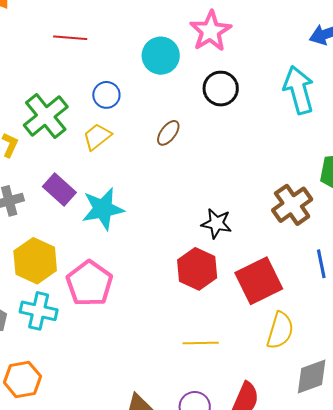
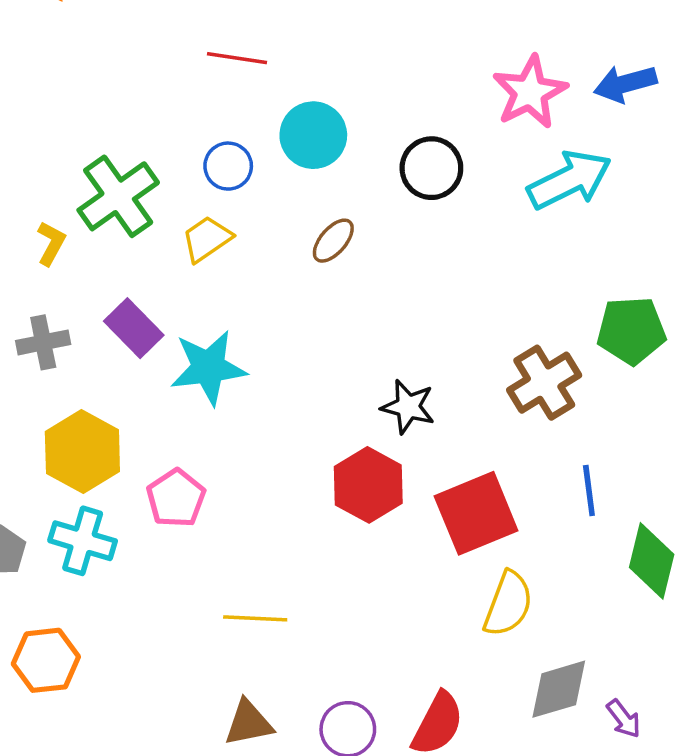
pink star: (211, 31) -> (530, 92), moved
red line: (70, 38) -> (237, 58), moved
cyan circle: (161, 56) -> (313, 135), moved
cyan arrow: (299, 90) -> (569, 180), turned 75
pink pentagon: (90, 283) -> (176, 498), size x0.7
yellow line: (201, 343) -> (255, 618), moved

